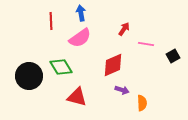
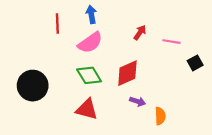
pink line: (146, 44) -> (171, 42), moved
green diamond: (61, 67) -> (89, 75), moved

